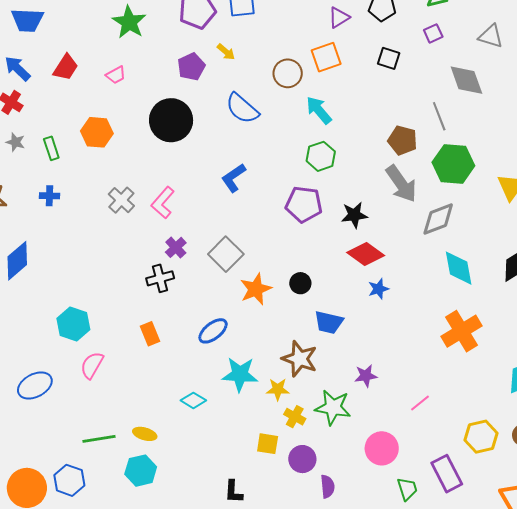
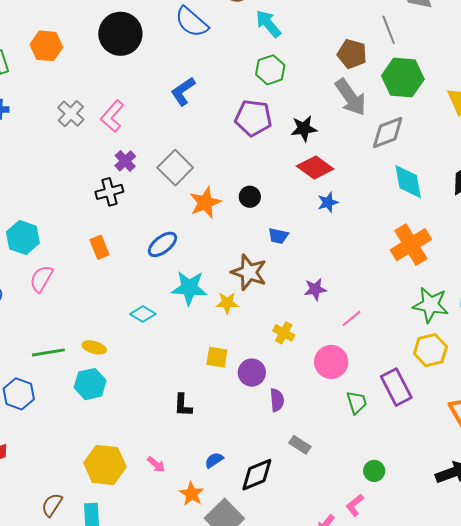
blue trapezoid: (329, 322) -> (278, 236), size x0.7
pink line: (420, 403) -> (352, 318), moved
green star: (333, 407) -> (431, 305), moved
yellow cross: (295, 417) -> (284, 333), moved

